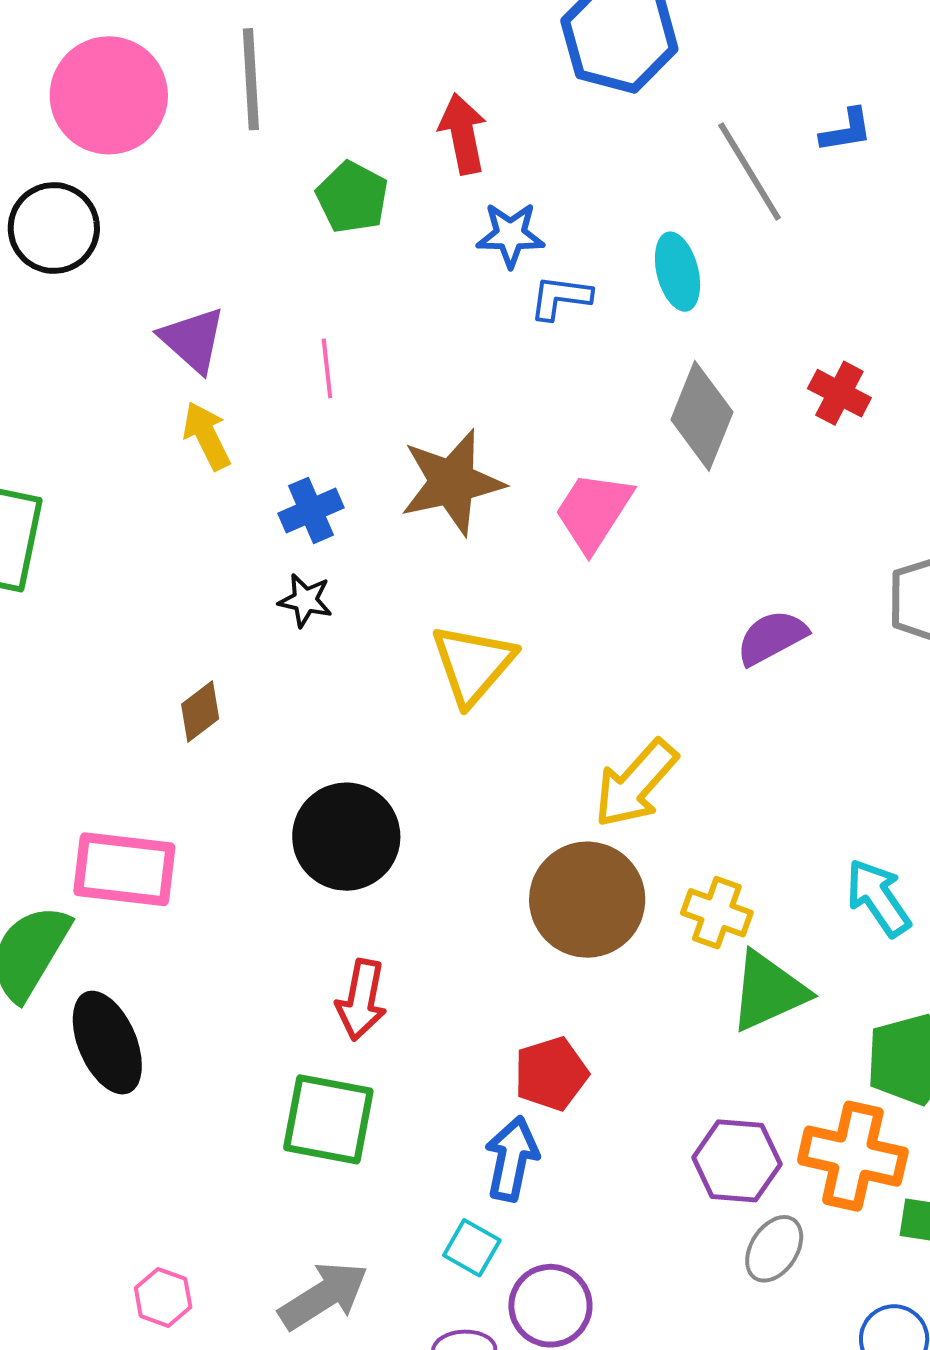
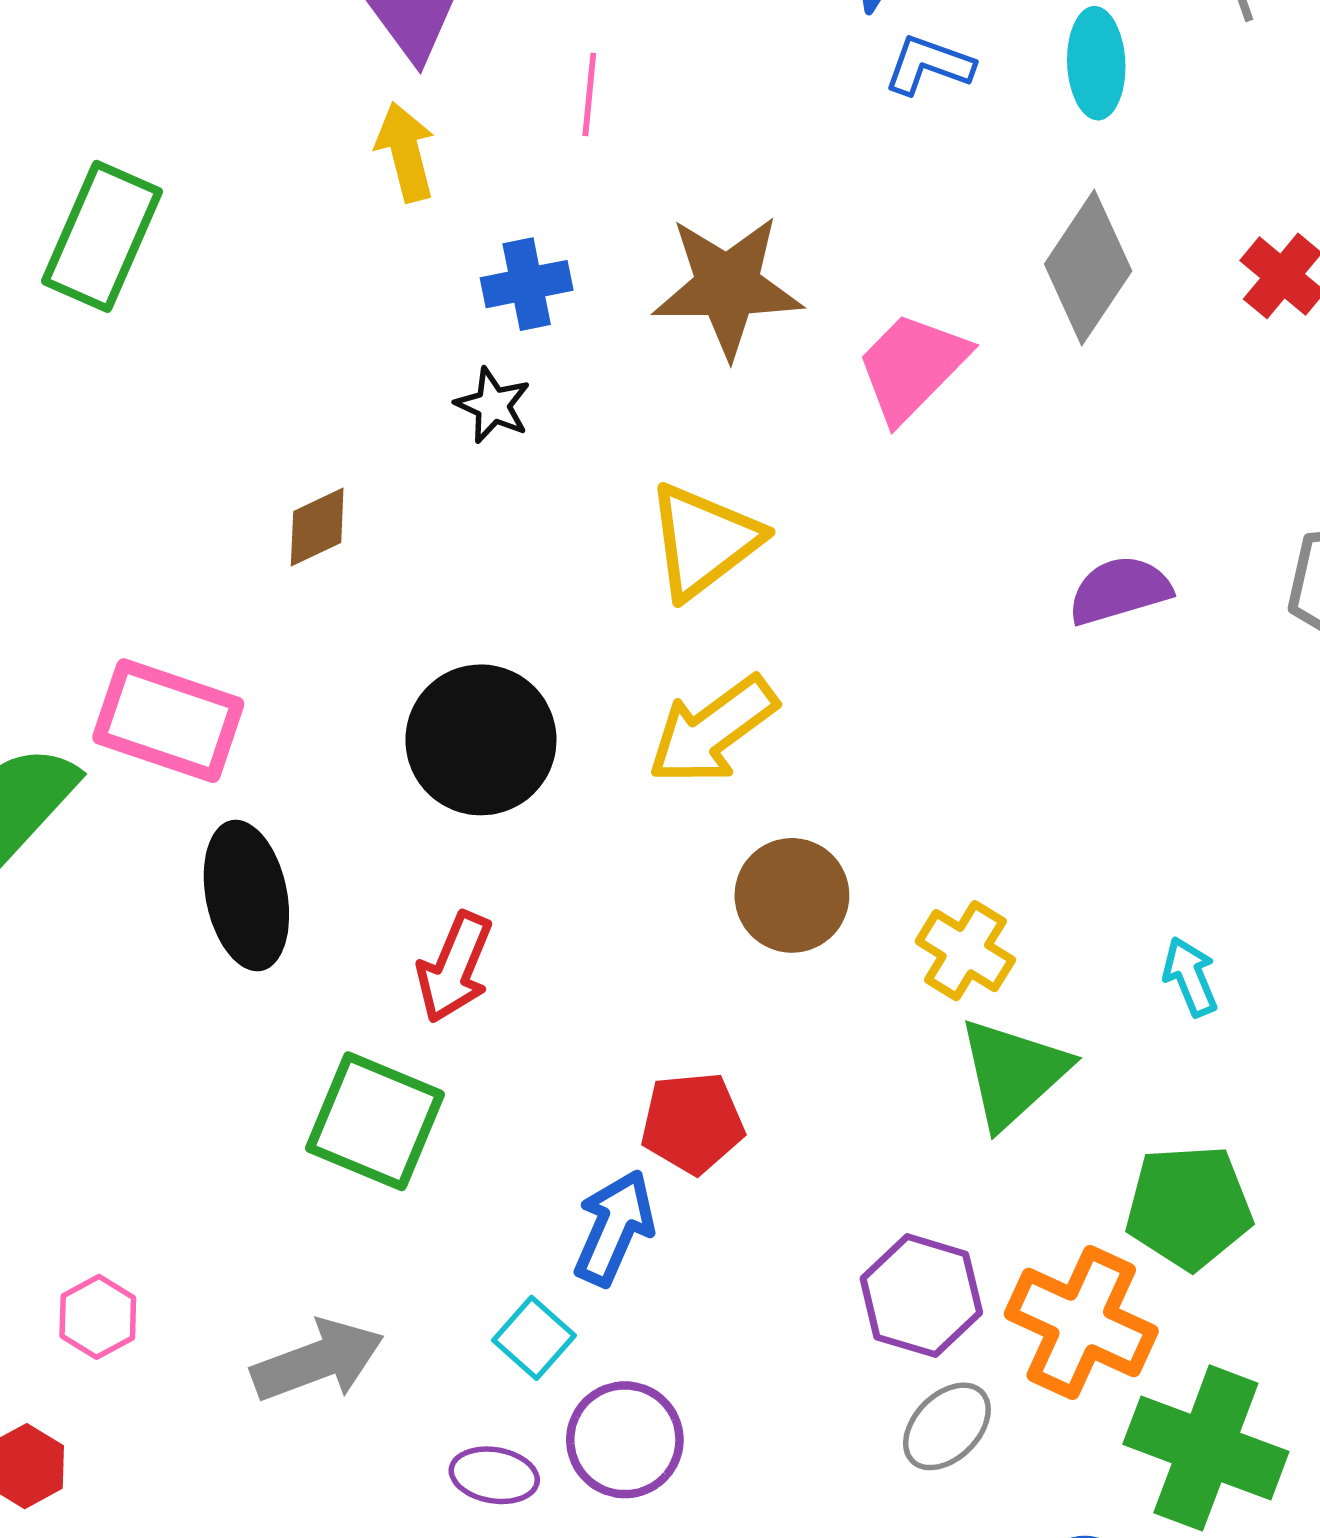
yellow arrow: (636, 784) -> (713, 730), moved
cyan arrow: (878, 898) -> (1190, 977), size x0.7
brown circle: (587, 900) -> (792, 895), size x0.7
green triangle: (768, 991) -> (1013, 1073), turned -30
black ellipse: (107, 1043) -> (246, 896), moved

